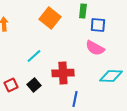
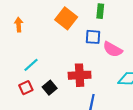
blue square: (98, 25) -> (93, 37), moved
cyan line: (34, 56) -> (31, 65), moved

